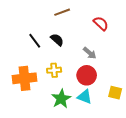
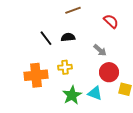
black semicircle: (57, 40) -> (68, 37), turned -48
red circle: (87, 75) -> (109, 72), moved

